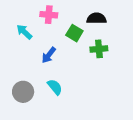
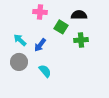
cyan arrow: (24, 32) -> (20, 40), moved
gray circle: (23, 92) -> (19, 62), moved

